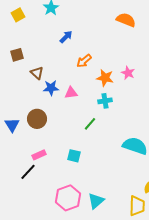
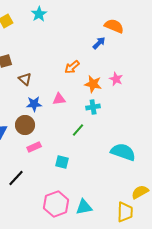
blue arrow: (66, 37) -> (99, 43), moved
blue star: (51, 88) -> (34, 104), moved
pink rectangle: (39, 155) -> (34, 147), moved
cyan triangle: (96, 201) -> (84, 207), turned 30

